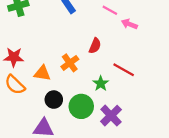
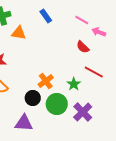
red semicircle: (95, 46) -> (83, 47), moved, turned 112
orange cross: (70, 63) -> (46, 81), moved
orange triangle: (42, 73) -> (19, 33), moved

